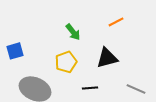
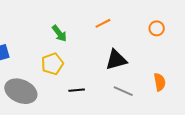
black triangle: (107, 58) -> (116, 60), moved

